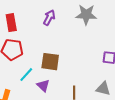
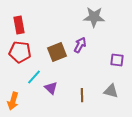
purple arrow: (49, 18) -> (80, 45), moved
brown square: (50, 62) -> (57, 52), moved, turned -30

